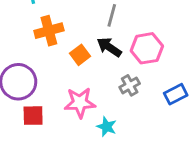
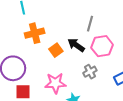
gray line: (112, 15) -> (90, 24), moved

